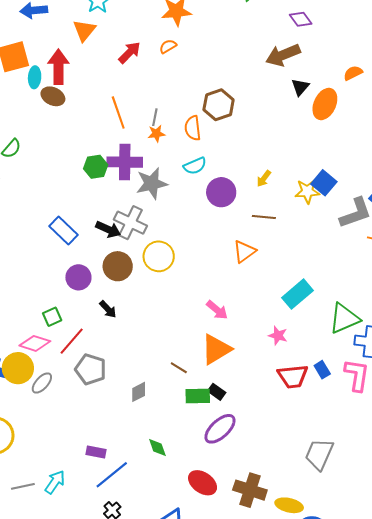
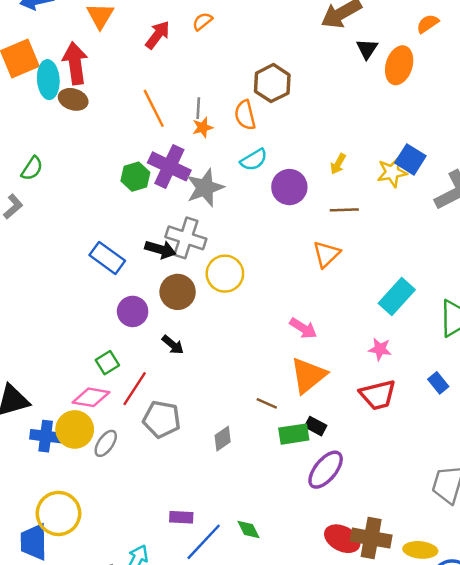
cyan ellipse: (35, 77) -> (48, 80), size x1.4
purple cross: (125, 162) -> (169, 166), turned 32
red trapezoid: (293, 376) -> (378, 395), moved
green diamond: (157, 447) -> (248, 529), moved
red ellipse: (203, 483) -> (342, 539), moved

